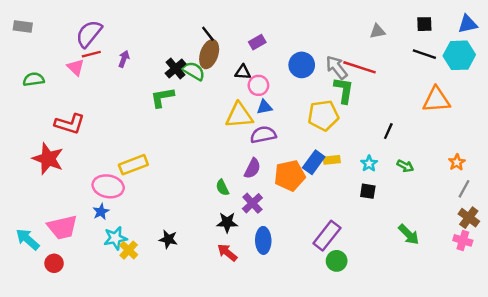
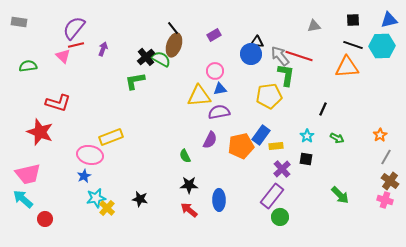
black triangle: (243, 72) -> (257, 42), moved
orange triangle: (436, 100) -> (347, 67), moved
yellow rectangle: (332, 160) -> (276, 146), moved
purple cross: (252, 203) -> (282, 169), moved
pink trapezoid: (62, 227) -> (28, 174), moved

